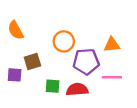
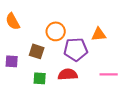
brown square: (32, 62) -> (37, 51), moved, turned 35
pink line: (112, 77) -> (109, 74), moved
green square: (53, 86) -> (40, 78), moved

